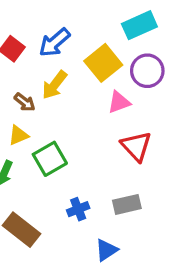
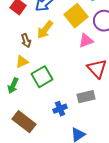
brown arrow: (25, 102) -> (26, 41), turned 32
gray rectangle: (127, 204) -> (86, 97), moved

